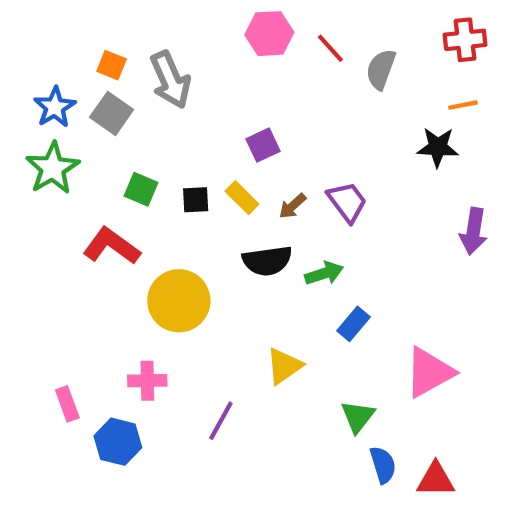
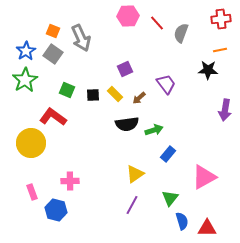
purple trapezoid: (347, 202) -> (166, 84), moved
yellow circle: (179, 301) -> (31, 143), moved
purple line: (221, 421) -> (132, 205), moved

